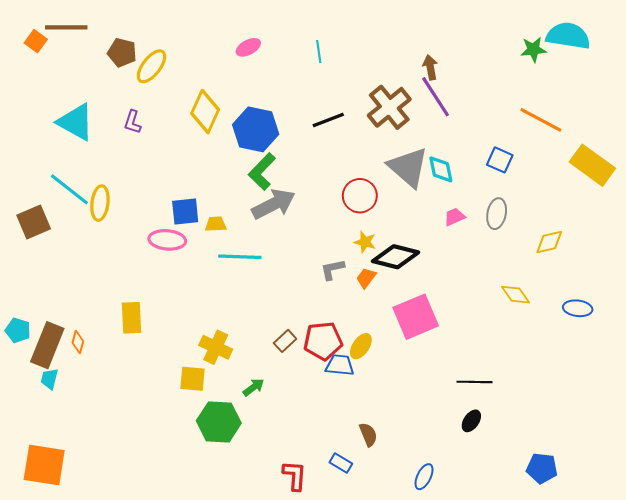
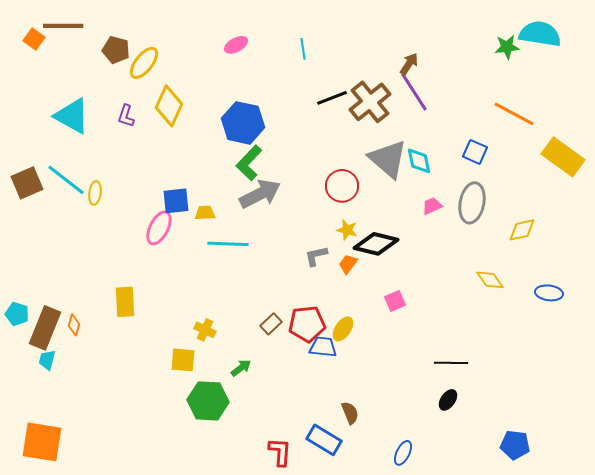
brown arrow: (430, 67) -> (409, 64), turned 45
yellow diamond: (205, 112) -> (169, 106), moved
black line: (328, 120) -> (332, 98), moved
yellow ellipse: (100, 203) -> (95, 193), size x0.7
gray ellipse: (497, 214) -> (472, 203), size x1.4
brown square: (34, 222) -> (27, 183), moved
pink ellipse: (167, 240) -> (159, 228), turned -68
pink square: (416, 317) -> (395, 301), size x0.5
yellow cross: (216, 347) -> (205, 330), size x0.7
blue rectangle: (341, 463) -> (324, 440), size x1.6

